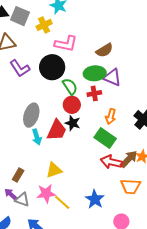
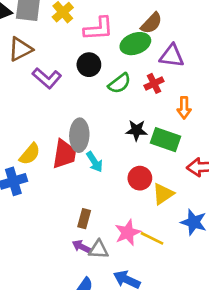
black circle: (52, 67) -> (89, 65), size x0.7
green ellipse: (95, 73) -> (135, 44), moved
green semicircle: (70, 86) -> (119, 83), turned 102
red circle: (72, 105) -> (140, 178), moved
red trapezoid: (57, 130) -> (64, 154), moved
green rectangle: (105, 138) -> (166, 140), moved
yellow triangle: (54, 170) -> (163, 194), moved

